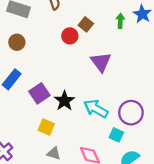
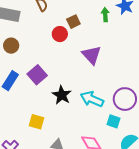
brown square: (86, 24) -> (73, 22), turned 32
purple square: (39, 93) -> (37, 75), moved
yellow square: (46, 127) -> (37, 122), moved

